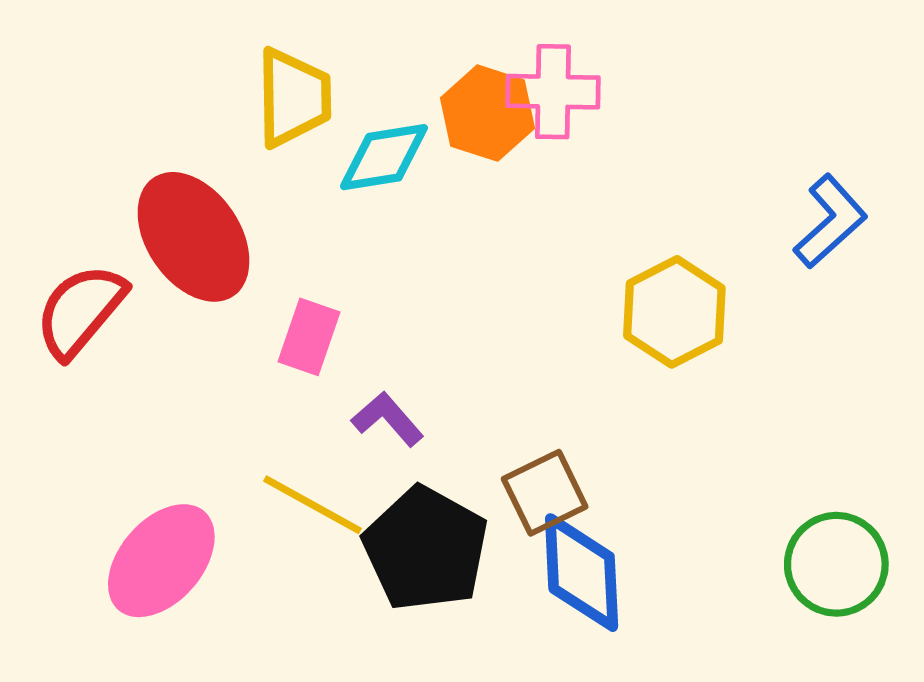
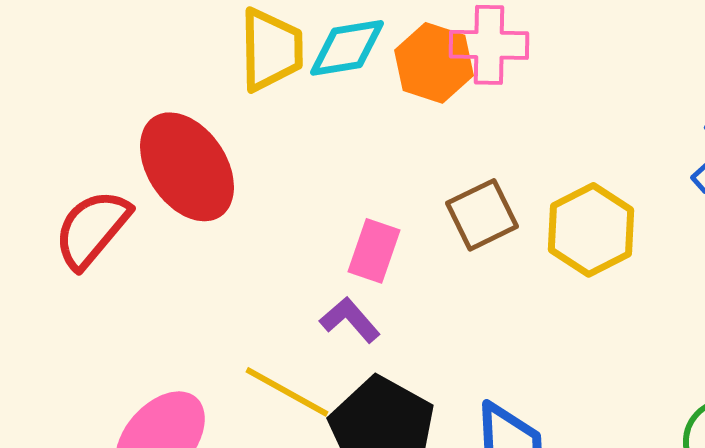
cyan diamond: (384, 157) -> (347, 48), moved
pink rectangle: (309, 337) -> (374, 251), moved
brown square: (545, 493) -> (482, 215), moved

